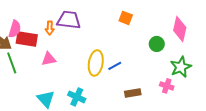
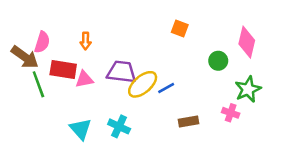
purple trapezoid: (69, 20) -> (122, 72), moved
red rectangle: (27, 39) -> (63, 69), moved
yellow ellipse: (96, 63) -> (143, 84), turned 40

